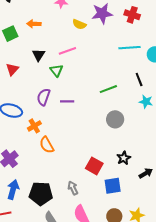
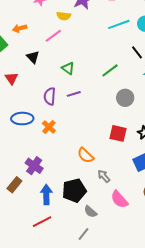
pink line: (67, 51) -> (53, 36), moved
green triangle: (56, 71) -> (68, 68), moved
orange semicircle: (47, 145) -> (86, 155), moved
red square: (94, 166) -> (118, 133), moved

